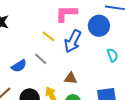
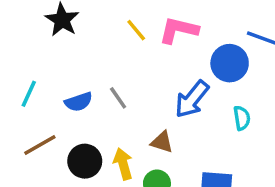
yellow line: (48, 36) -> (136, 30), moved
blue arrow: (73, 41) -> (192, 99), moved

